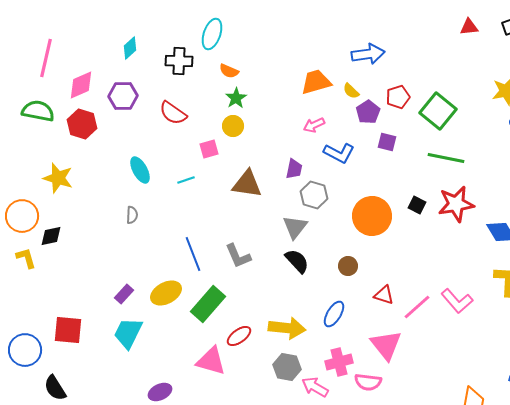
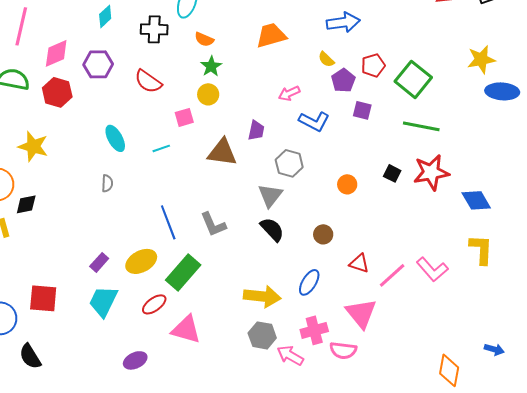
orange trapezoid: (316, 82) -> (271, 35), moved
purple trapezoid: (294, 169) -> (256, 130), moved
orange circle: (372, 216) -> (347, 184), size x0.5
red ellipse: (239, 336) -> (154, 304), moved

